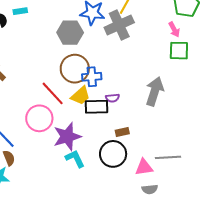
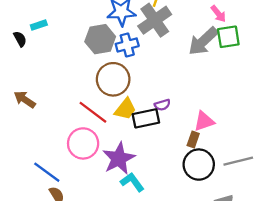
blue cross: (92, 77) -> (127, 45), moved
gray arrow: (155, 91) -> (203, 41), moved, turned -140
brown rectangle: (122, 132) -> (193, 140), moved, turned -48
black circle: (113, 154) -> (199, 165), moved
pink triangle: (144, 167) -> (204, 121), moved

